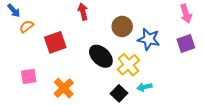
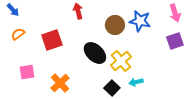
orange semicircle: (27, 26) -> (18, 34), moved
blue star: (149, 39) -> (140, 21), moved

